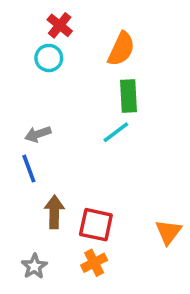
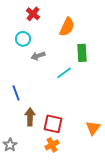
cyan circle: (49, 58) -> (23, 39), moved
green rectangle: (129, 96) -> (82, 53), moved
gray arrow: (38, 134) -> (38, 56), moved
gray star: (34, 266) -> (10, 145), moved

